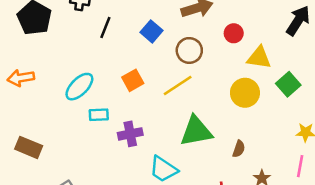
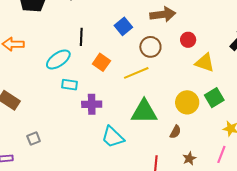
black line: (105, 28) -> (81, 37), moved, turned -30
orange square: (133, 80) -> (101, 62), turned -36
green square: (288, 84) -> (214, 98), moved
yellow circle: (245, 93) -> (187, 102), moved

